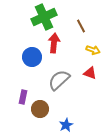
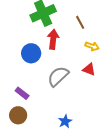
purple rectangle: (23, 97) -> (22, 93), turned -64
brown circle: (40, 109) -> (18, 115), moved

